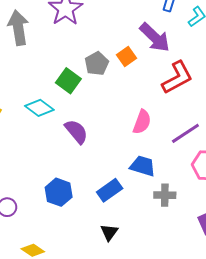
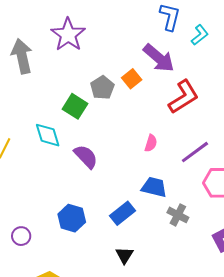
cyan diamond: (39, 108) -> (48, 135), turned 40
pink semicircle: (142, 122) -> (151, 143), size x0.7
gray cross: (165, 195) -> (178, 215), turned 30

